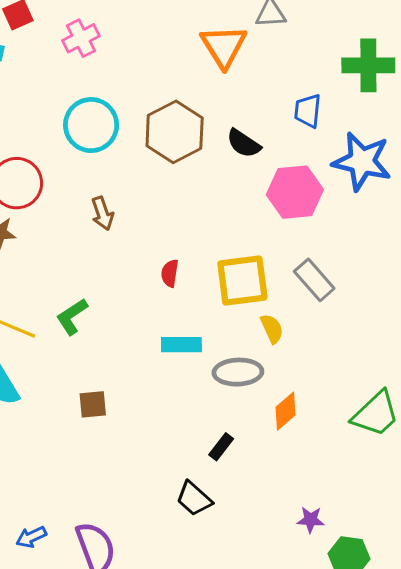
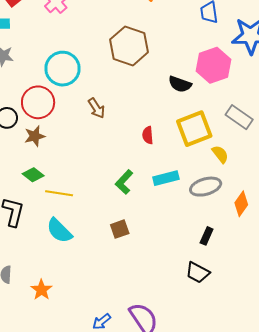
cyan circle: (91, 125) -> (63, 69), moved
black semicircle: (244, 143) -> (180, 84), moved
green L-shape: (72, 317) -> (124, 182), moved

